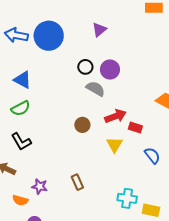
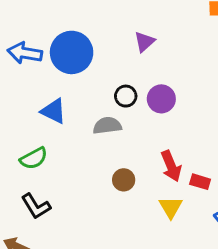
blue triangle: (23, 80) -> (54, 111), moved
gray semicircle: (96, 89) -> (107, 126), moved, turned -36
red arrow: (116, 116) -> (171, 166), turned 90

